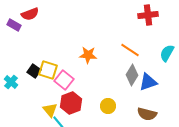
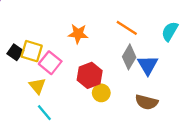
blue triangle: (148, 82) -> (148, 65), turned -42
red hexagon: (71, 103) -> (90, 75), moved
yellow triangle: (50, 110) -> (37, 86), moved

